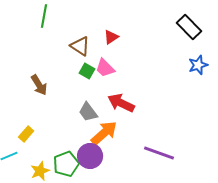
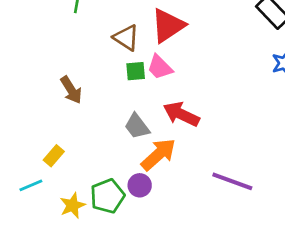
red triangle: (111, 37) -> (168, 26), size x1.8
green square: (87, 71) -> (136, 71), turned -35
purple circle: (90, 156) -> (140, 185), size x0.7

